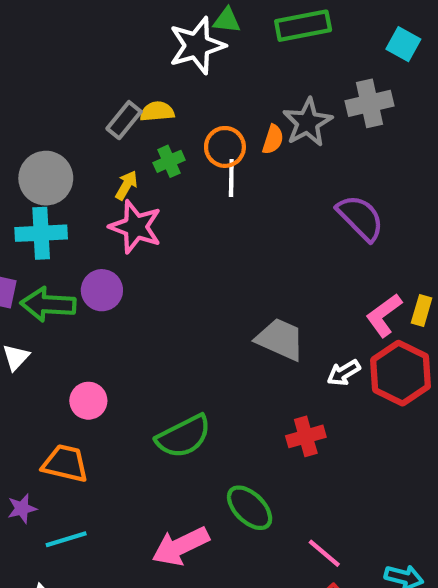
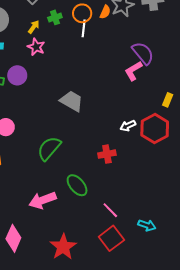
pink star: (136, 227) -> (36, 47), size x0.7
pink L-shape: (384, 315) -> (133, 71), moved
gray trapezoid: (280, 339) -> (72, 101), moved
green semicircle: (184, 436) -> (49, 148), turned 152

